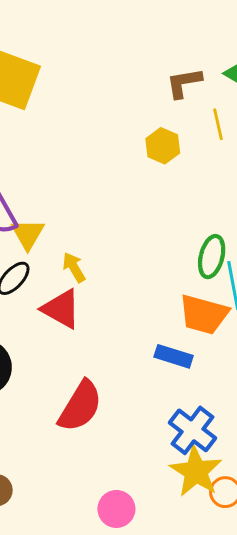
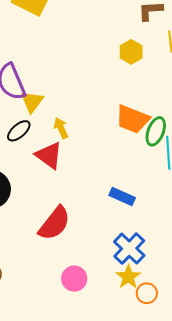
orange trapezoid: (204, 314) -> (132, 119), moved
yellow star: (196, 471) -> (128, 277), size x0.7
pink circle: (116, 509) -> (74, 279), moved

